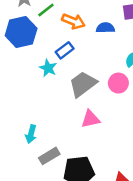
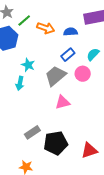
blue rectangle: (65, 50) -> (68, 55), moved
cyan arrow: (31, 134) -> (20, 83), moved

